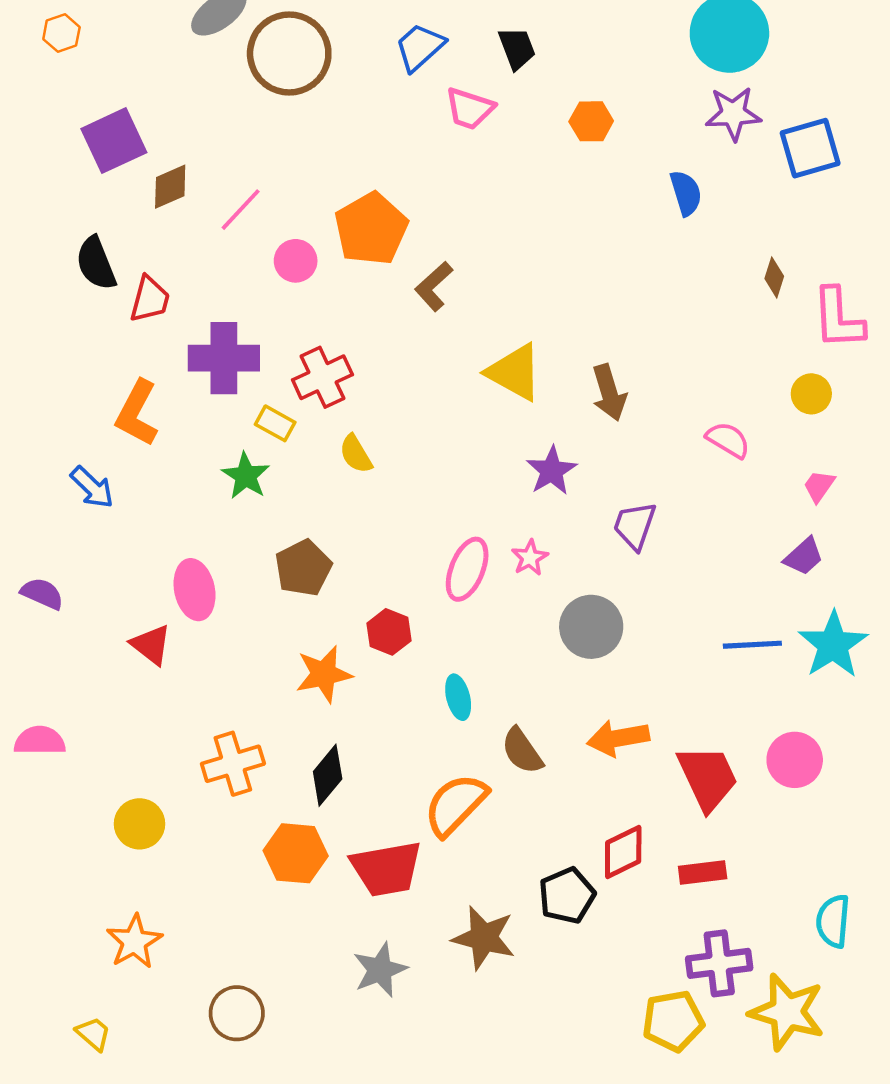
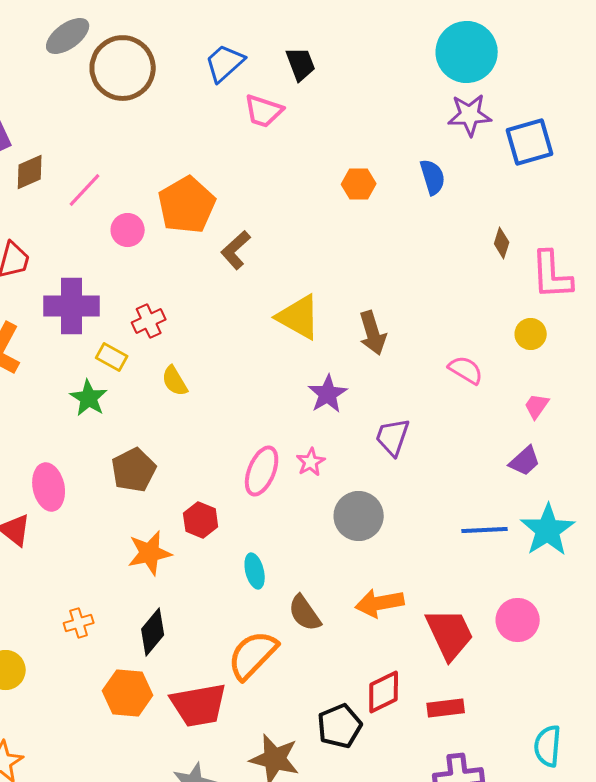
orange hexagon: (591, 121) -> (359, 184), moved
red cross: (322, 377) -> (149, 321), size x0.7
orange cross: (233, 764) -> (79, 623), size x0.6

